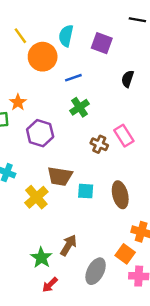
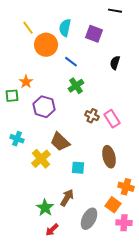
black line: (137, 20) -> (115, 11), moved
blue line: (73, 78) -> (71, 62), turned 56
pink rectangle: (124, 136) -> (112, 119), moved
brown trapezoid: (60, 176) -> (60, 142), turned 35
cyan square: (86, 191) -> (78, 168), moved

